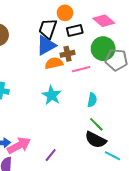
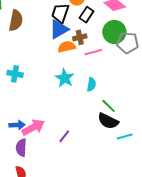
black rectangle: (75, 30) -> (87, 15), turned -42
cyan semicircle: (92, 100) -> (91, 84), moved
cyan line: (112, 156) -> (125, 136), turned -42

